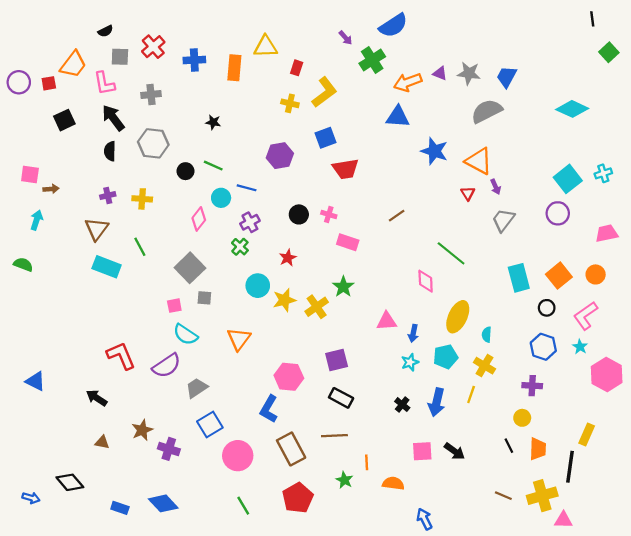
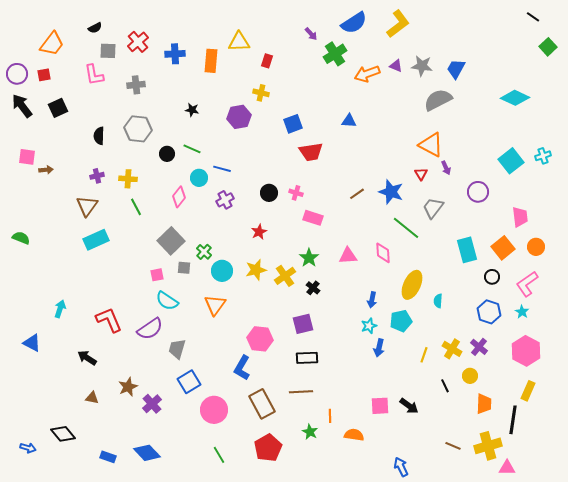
black line: (592, 19) -> (533, 17), turned -48
orange trapezoid: (73, 64) -> (52, 44), moved
yellow L-shape: (324, 92) -> (398, 24), moved
blue triangle: (398, 117) -> (349, 121), moved, size x0.7
black arrow: (113, 118) -> (22, 106), moved
blue star: (434, 151) -> (391, 192), moved
purple hexagon: (280, 156) -> (239, 117), moved
purple circle: (558, 213) -> (478, 192), moved
cyan arrow: (37, 220) -> (60, 309), moved
gray trapezoid: (503, 220) -> (433, 208), moved
pink trapezoid: (607, 233) -> (520, 217), moved, turned 95
green line: (140, 247) -> (136, 207), moved
green cross: (240, 247) -> (204, 252), moved
cyan rectangle: (107, 267) -> (96, 240), turned -45
cyan circle: (258, 286) -> (222, 271), moved
pink triangle: (387, 321) -> (348, 256), moved
yellow cross: (484, 366) -> (452, 349), moved
pink hexagon: (607, 375) -> (526, 351), moved
purple cross: (532, 386) -> (479, 347), turned 36
gray trapezoid: (197, 388) -> (177, 349), turned -40
black rectangle: (341, 398) -> (307, 358), turned -30
blue arrow: (437, 402) -> (379, 348), moved, size x0.7
black cross: (402, 405) -> (313, 288), moved
black line: (509, 446) -> (445, 386), moved
purple cross: (169, 449) -> (152, 404), turned 30
blue arrow: (424, 519) -> (401, 467), moved

